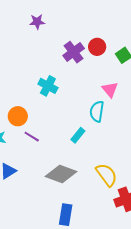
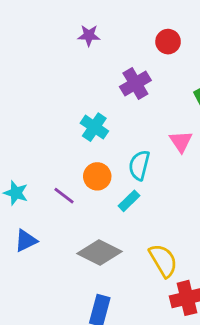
red circle: (97, 47) -> (168, 42), moved
cyan semicircle: (97, 111) -> (139, 165), moved
orange circle: (18, 116) -> (97, 176), moved

